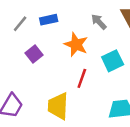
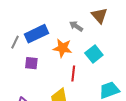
blue rectangle: (49, 20) -> (37, 34), size x1.6
purple square: (34, 54) -> (31, 63), turned -32

